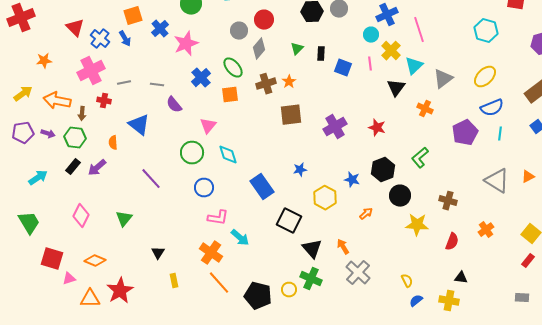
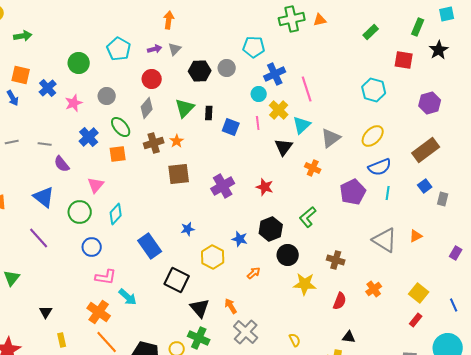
orange square: (133, 16) -> (21, 75), turned 30
gray circle: (239, 31) -> (107, 96), moved
pink star: (186, 44) -> (74, 103), size x0.7
green triangle: (297, 49) -> (185, 108), size x1.5
blue triangle: (139, 125) -> (44, 197), moved
cyan diamond: (228, 155) -> (116, 214), turned 60

